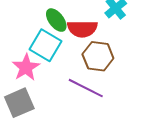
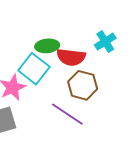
green ellipse: (56, 20) -> (47, 46), turned -65

